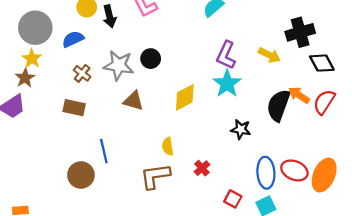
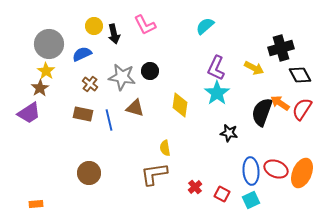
yellow diamond: (185, 97) -> (180, 105), turned -55
blue line: (104, 151) -> (109, 120), moved
red cross: (202, 168) -> (195, 187), moved

